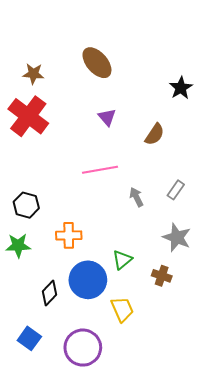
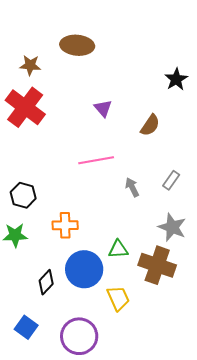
brown ellipse: (97, 63) -> (77, 45), moved, turned -44
green triangle: (122, 260) -> (118, 249), turned 35
brown cross: (162, 276) -> (157, 265), size x1.8

